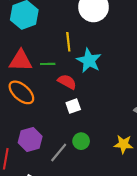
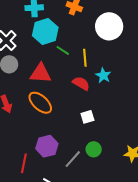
cyan star: (89, 61) -> (103, 75), size x0.7
green line: (48, 64) -> (63, 50), moved, turned 32
red semicircle: (67, 82) -> (81, 83), moved

